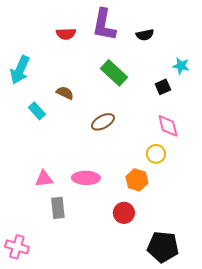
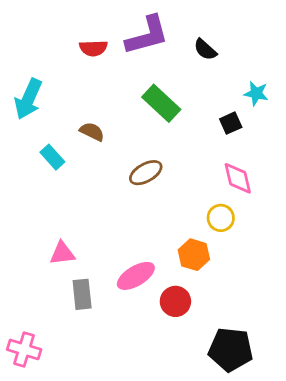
purple L-shape: (104, 25) -> (147, 35), turned -116
black semicircle: (145, 35) -> (205, 50), turned 54
pink ellipse: (86, 178) -> (136, 276), moved, turned -32

